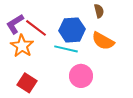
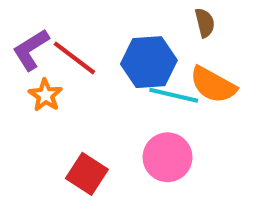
orange star: (22, 46) -> (45, 95), size x0.7
cyan line: (66, 49) -> (174, 95), moved
red square: (27, 83) -> (87, 174), moved

